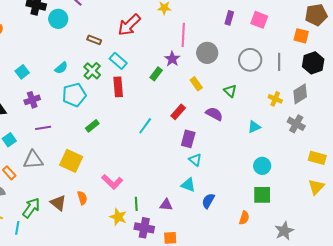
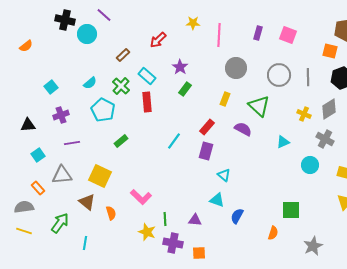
red arrow: (129, 25) -> (158, 40), size x0.7
pink line: (183, 35) -> (219, 35), moved
brown rectangle: (94, 40) -> (123, 55), turned -64
purple star: (172, 59) -> (180, 67), moved
yellow rectangle: (196, 84) -> (225, 99), turned 56
green triangle: (230, 91) -> (259, 106), size x1.6
cyan pentagon: (74, 95) -> (103, 110), turned -30
purple rectangle: (188, 139) -> (206, 151), moved
cyan circle: (262, 166) -> (310, 165), moved
brown triangle: (58, 203) -> (87, 202), moved
cyan line: (17, 228) -> (85, 243), moved

